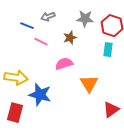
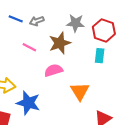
blue line: (27, 26) -> (16, 19), moved
brown star: (70, 38) -> (60, 43), size x1.5

